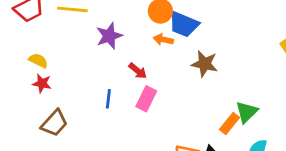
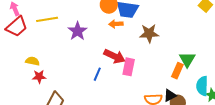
red arrow: (138, 71) -> (114, 56), moved, size x1.5
blue line: (108, 99) -> (97, 74), moved, turned 32
pink rectangle: (146, 99) -> (129, 67), moved

